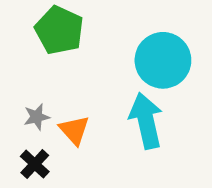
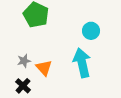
cyan circle: (163, 60) -> (91, 31), size x0.6

